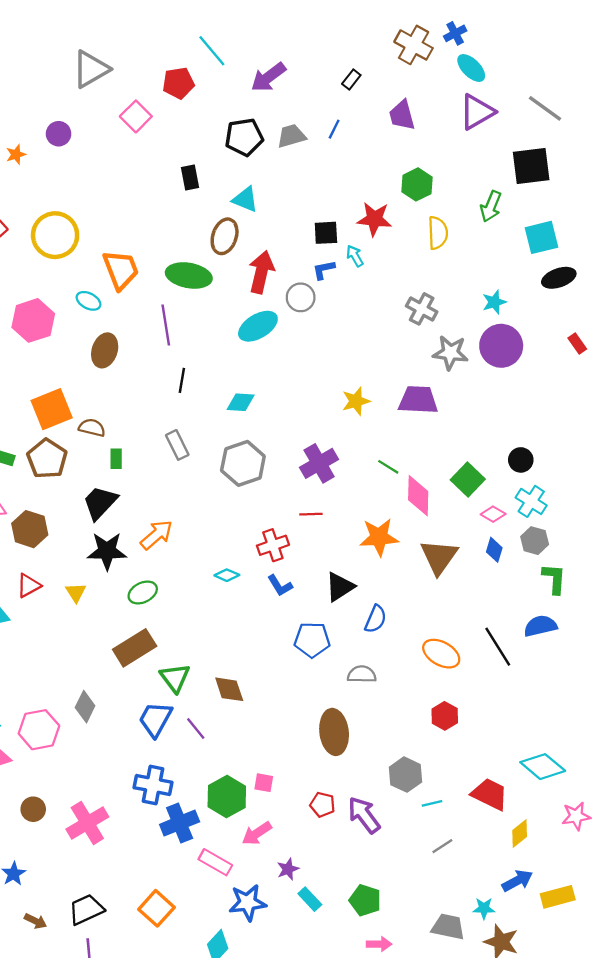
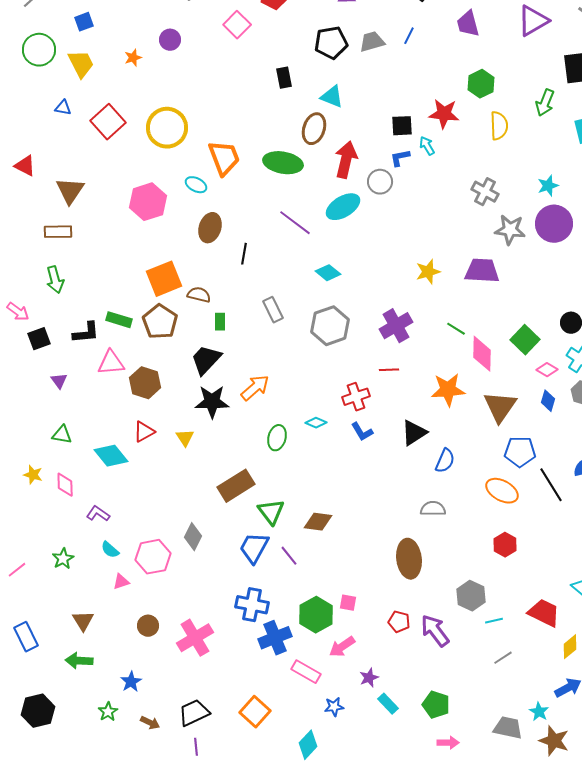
purple line: (166, 325) -> (295, 223), moved, turned -44
black line: (182, 380) -> (244, 254), moved
cyan diamond: (241, 402) -> (328, 273), turned 35
green ellipse: (143, 592) -> (277, 438), moved, turned -50
blue pentagon: (312, 640) -> (520, 452), moved
brown diamond: (229, 689) -> (318, 522), turned -64
blue star: (248, 903) -> (334, 707), size x0.6
cyan star: (484, 908) -> (539, 712), turned 30

